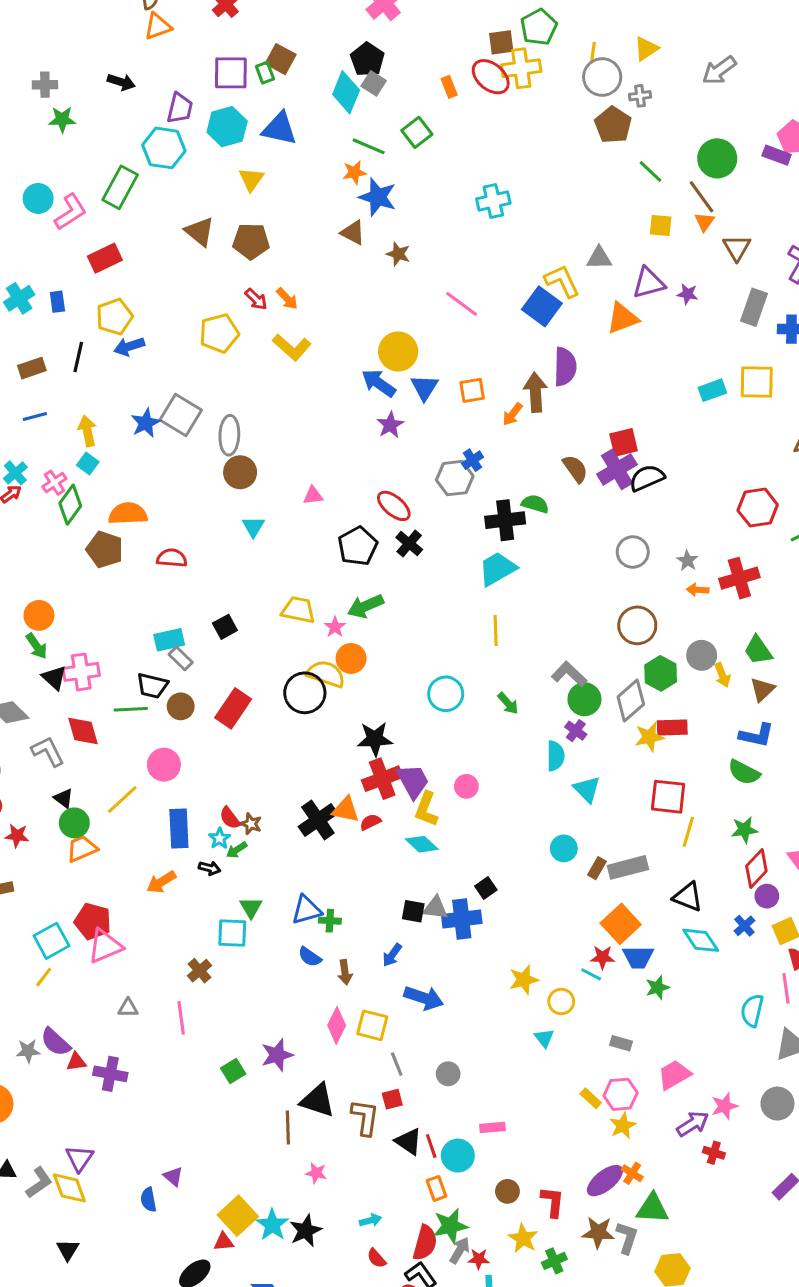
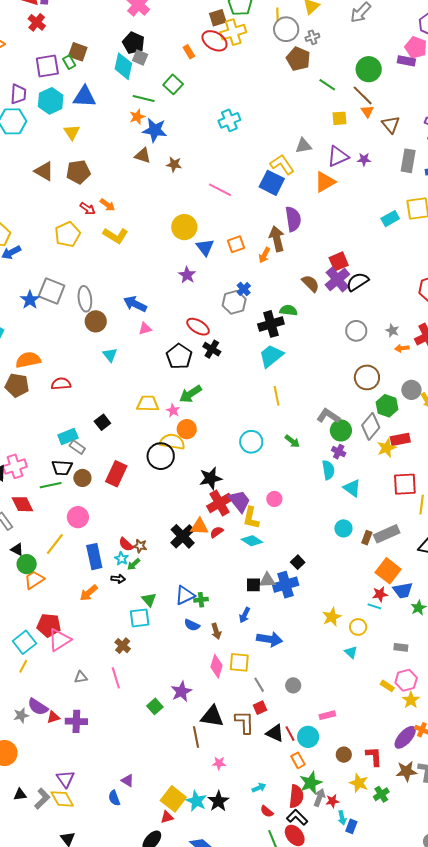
blue arrow: (379, 383) -> (135, 304), moved

